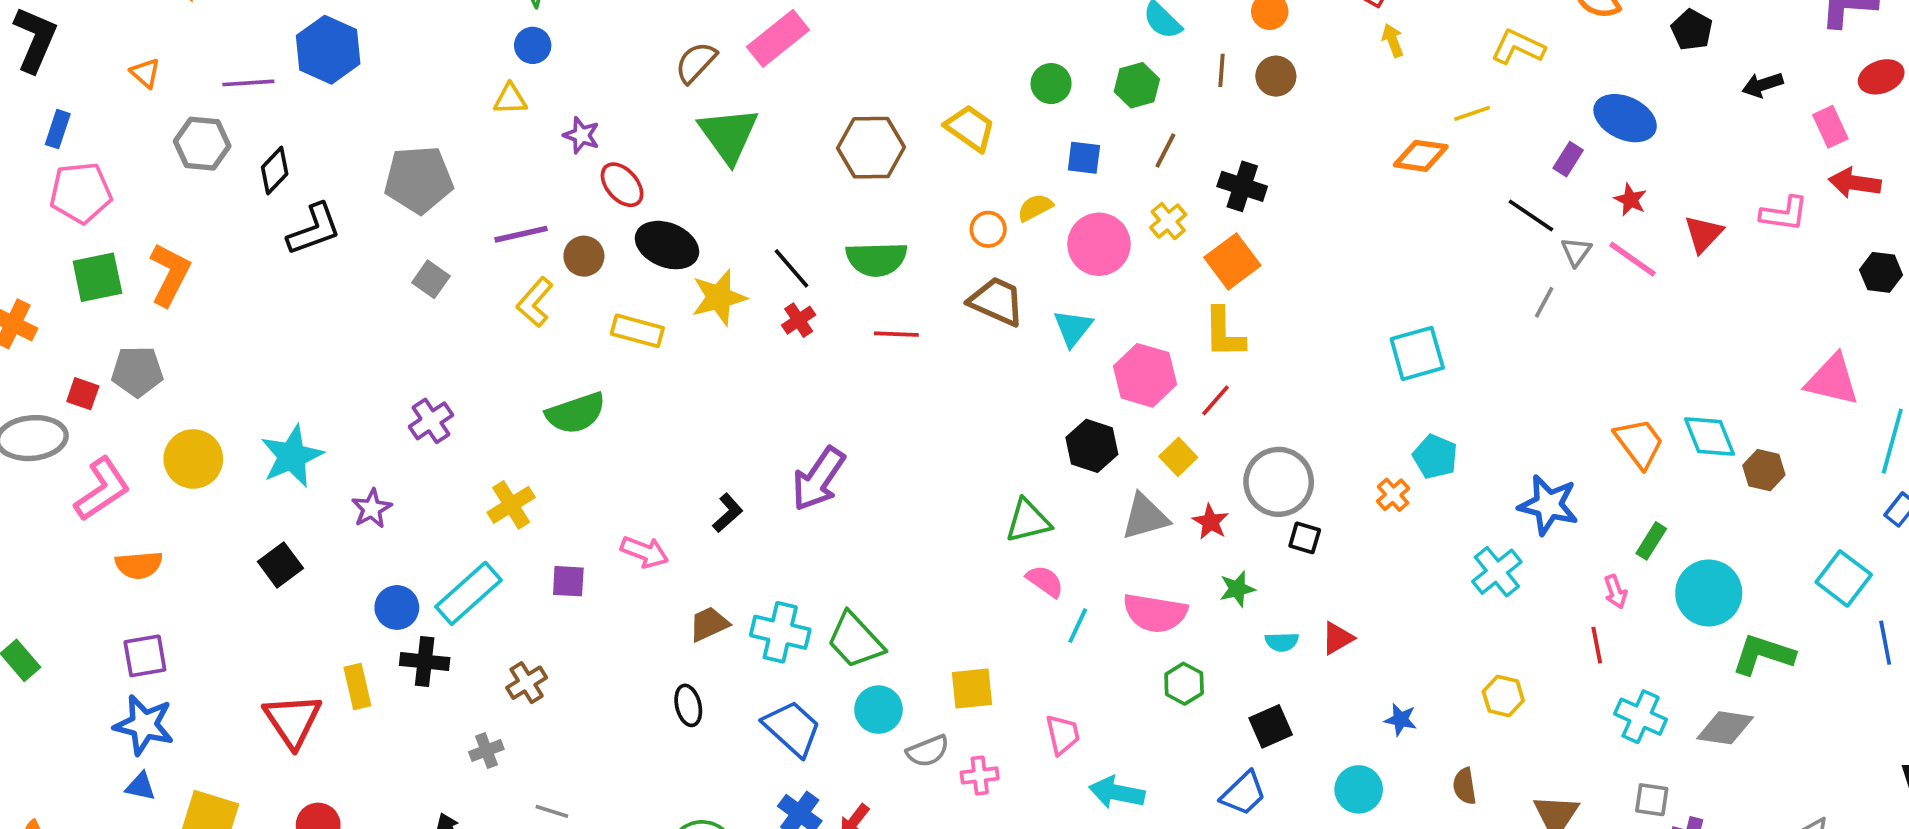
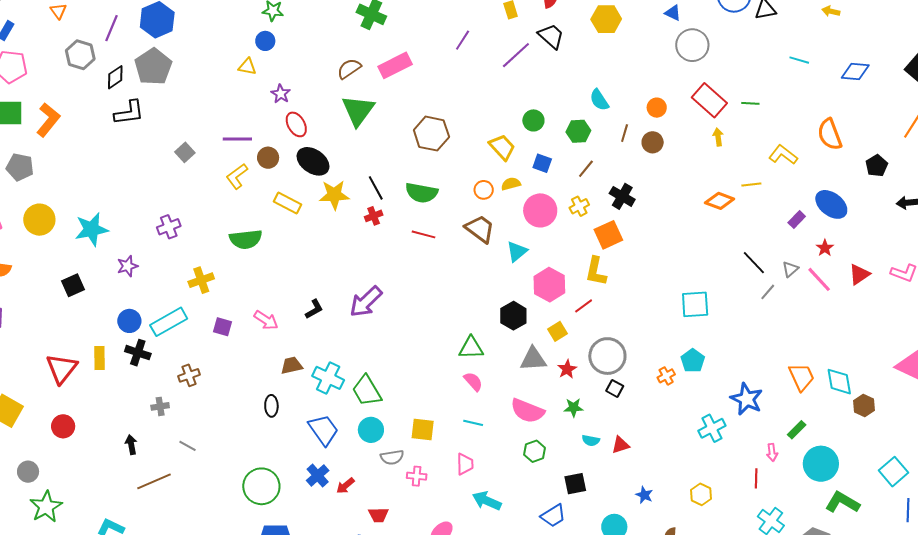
purple line: (248, 83) -> (111, 28), turned -76
yellow trapezoid: (970, 128) -> (502, 147), moved
gray pentagon: (419, 180) -> (153, 67), moved, turned 30
black line: (1531, 216) -> (754, 263), moved
cyan line: (1078, 626) -> (473, 423), moved, turned 66

